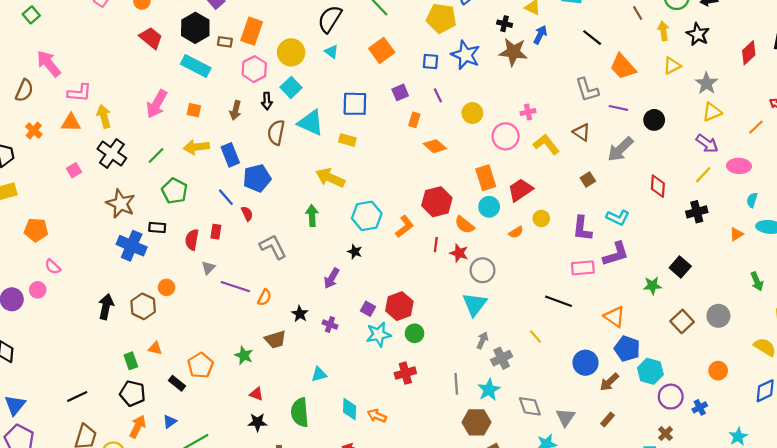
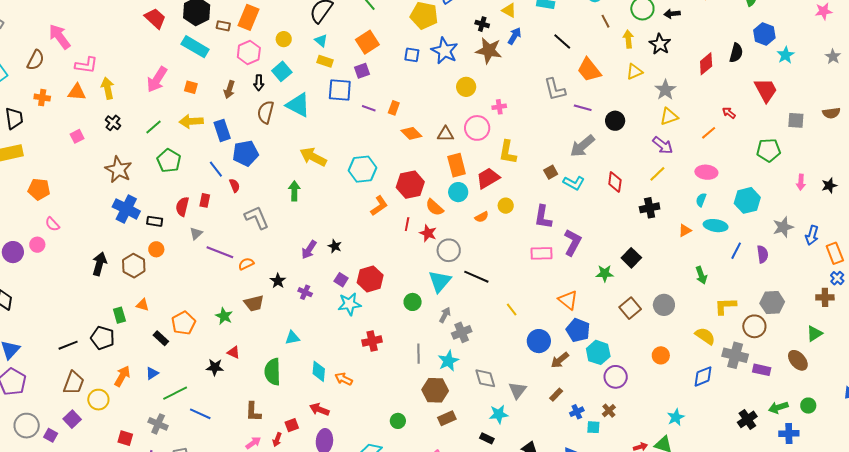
yellow circle: (291, 52) -> (284, 39), size x0.6
purple square: (400, 92) -> (362, 71), moved
purple line: (438, 95) -> (369, 108), moved, turned -48
yellow circle: (472, 113) -> (466, 87), moved
orange cross: (34, 131) -> (42, 98), turned -35
brown triangle: (582, 132) -> (446, 134), moved, turned -36
yellow rectangle: (347, 140) -> (325, 61), moved
yellow L-shape: (546, 144) -> (508, 152), moved, turned -135
black cross: (112, 154) -> (113, 123), size x0.6
pink ellipse: (739, 166) -> (706, 172), moved
cyan hexagon: (367, 216) -> (363, 169), moved
cyan L-shape: (618, 218) -> (574, 183), moved
black rectangle: (157, 228) -> (155, 221), moved
black star: (355, 252) -> (335, 246), moved
purple L-shape: (616, 254) -> (573, 242), turned -48
orange semicircle: (264, 297) -> (246, 264), turned -147
black line: (558, 301) -> (476, 277), moved
green circle: (415, 333) -> (413, 302), moved
yellow line: (535, 336) -> (512, 309), moved
black pentagon: (133, 393) -> (103, 338), moved
blue cross: (700, 407) -> (577, 412), moved
black star: (257, 422) -> (215, 367), moved

